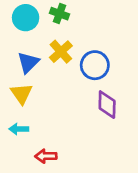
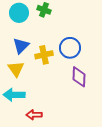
yellow cross: (61, 52) -> (44, 55), moved, turned 30
cyan arrow: (19, 129) -> (14, 95), size x1.5

